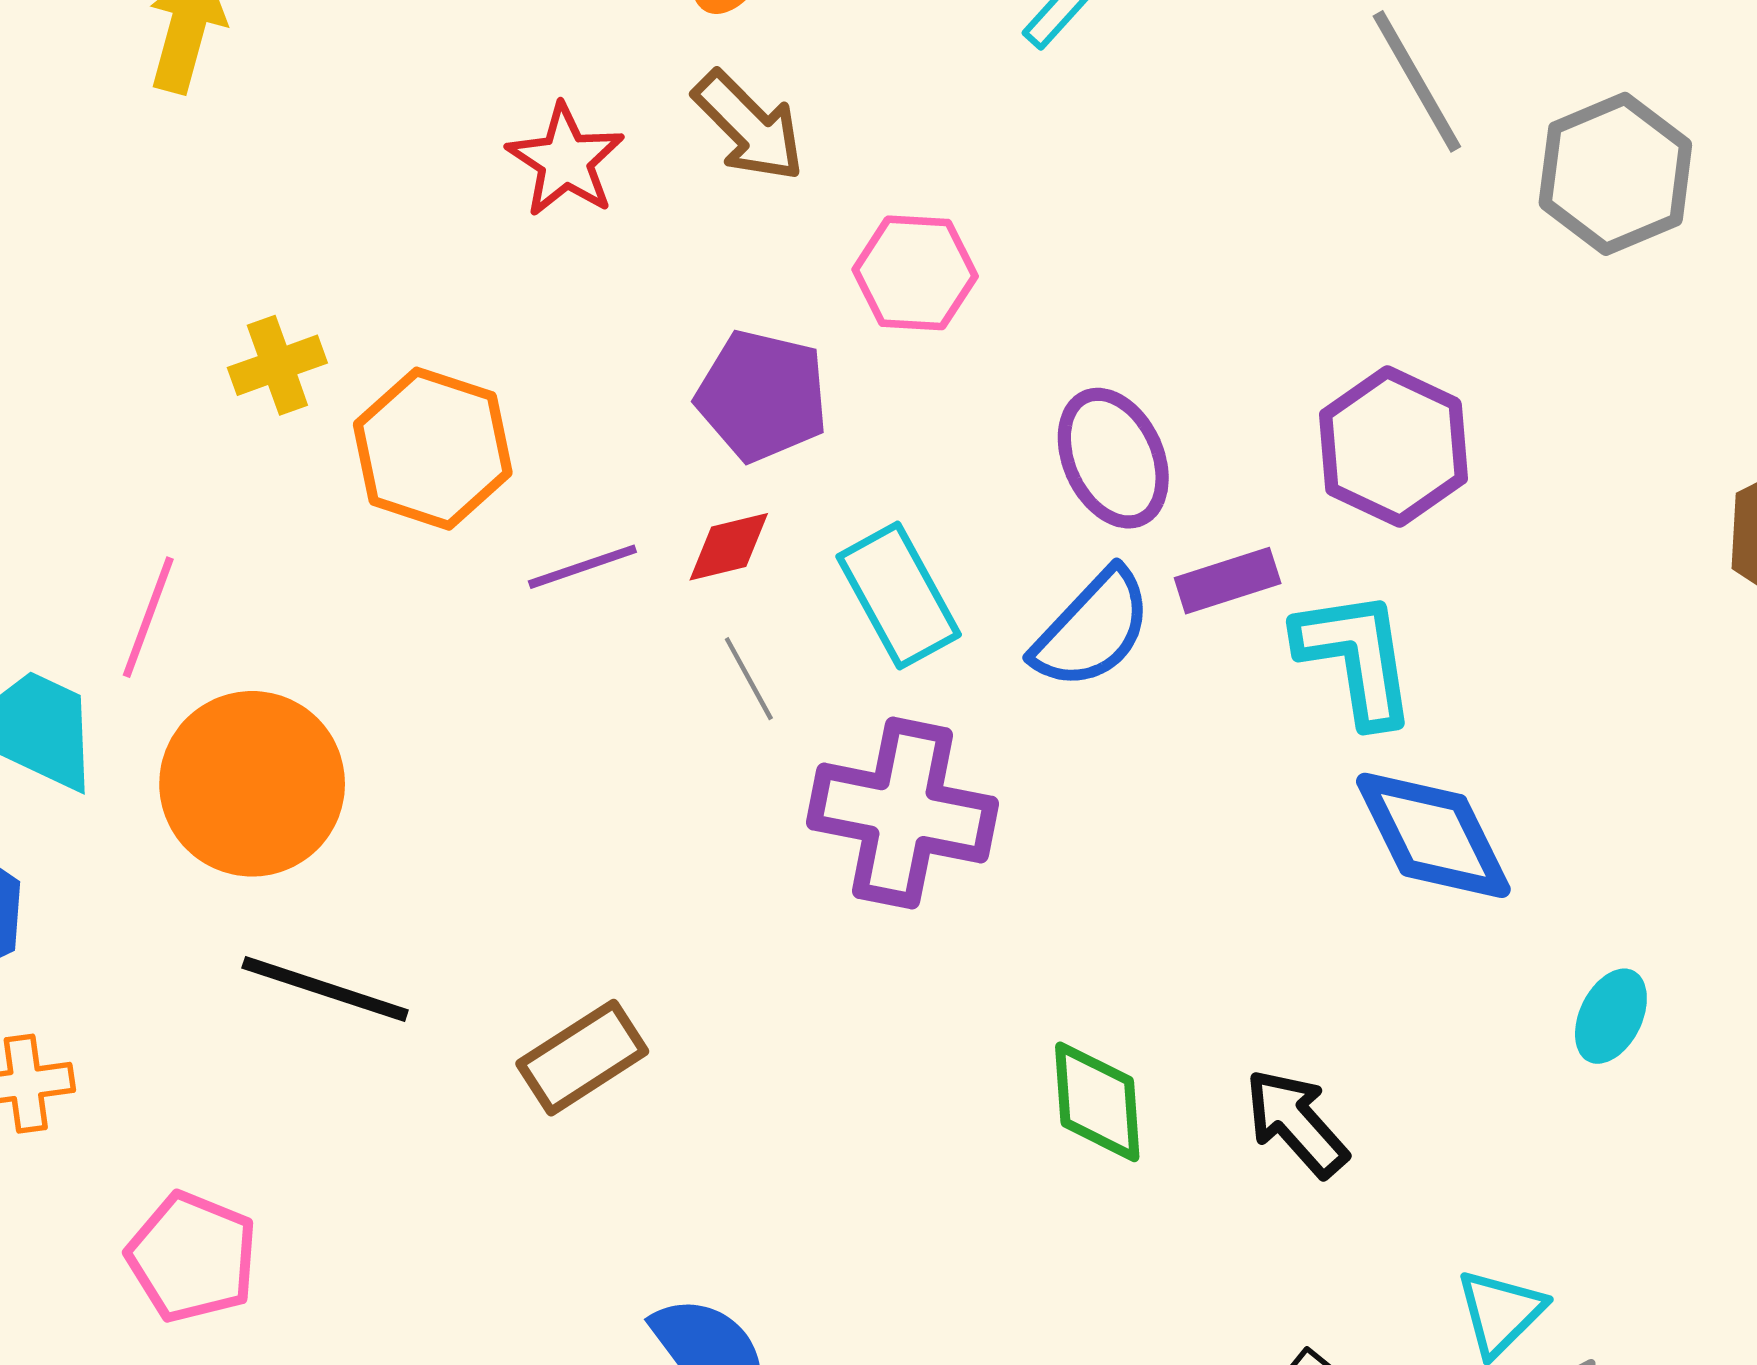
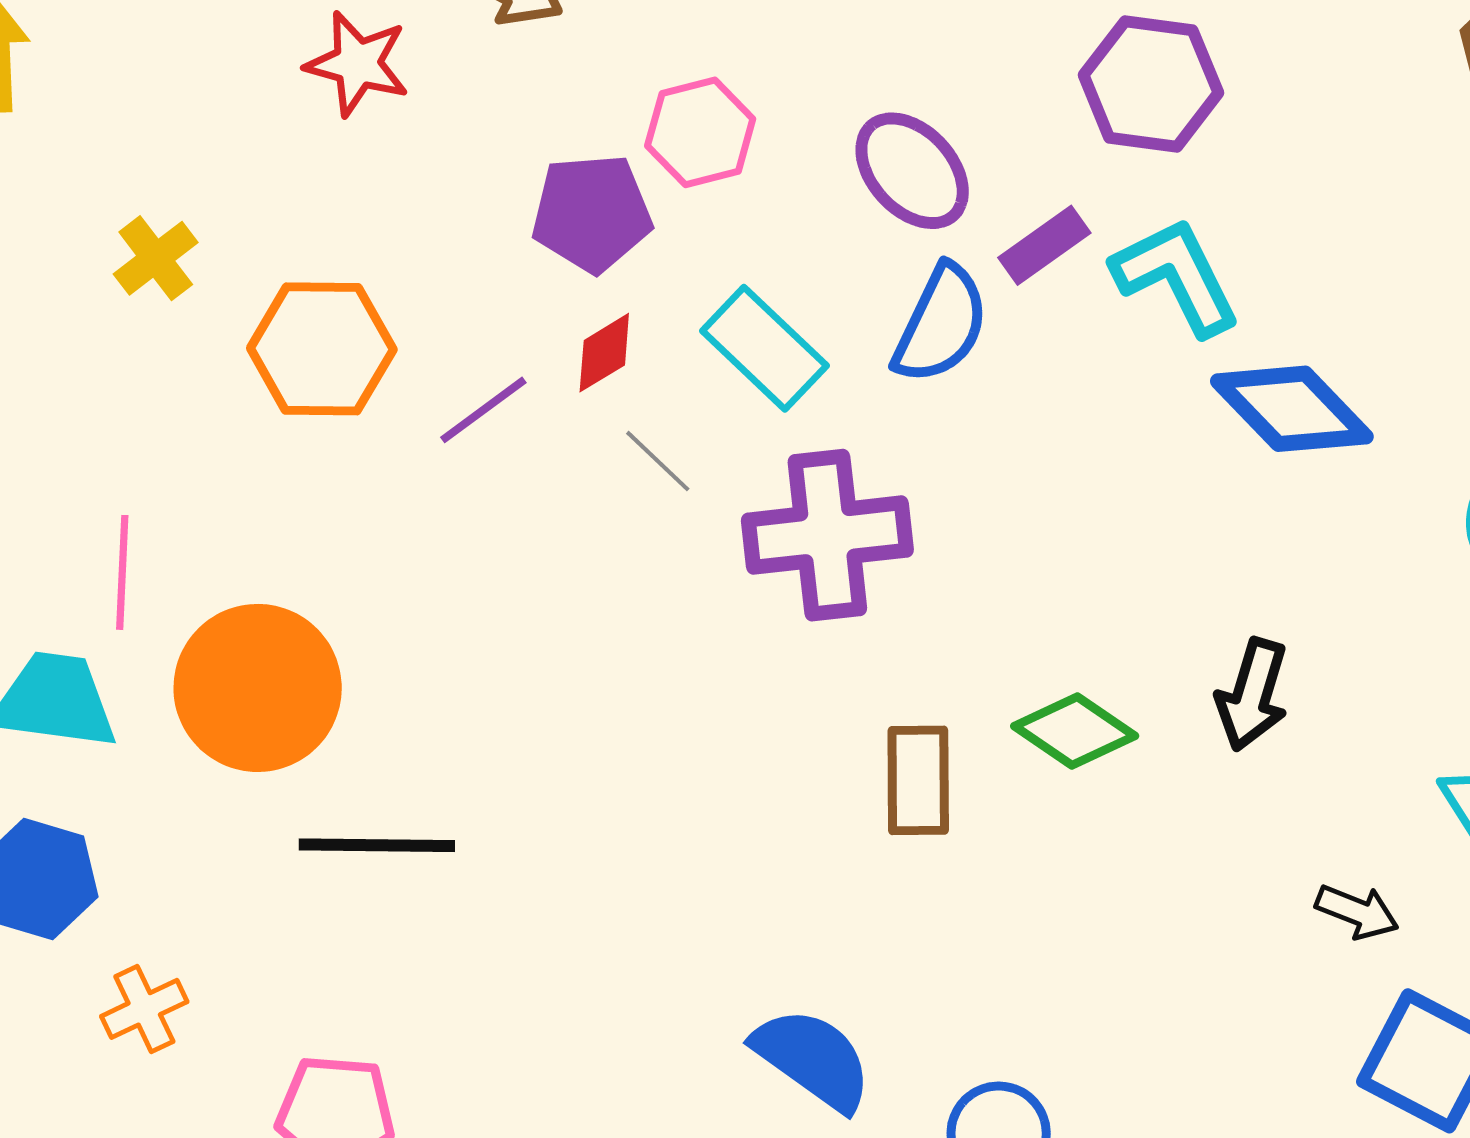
pink hexagon: (915, 273) -> (700, 132), moved
yellow cross: (277, 365) -> (156, 258), moved
brown rectangle: (582, 1058) -> (918, 780), moved, turned -40
green diamond: (1097, 1102) -> (1075, 731), turned -34
black arrow: (1296, 1123) -> (1252, 695), turned -104

